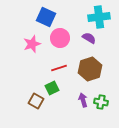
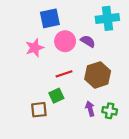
blue square: (46, 17) -> (50, 18), turned -36
purple semicircle: (89, 38) -> (88, 41), moved
brown square: (36, 101) -> (39, 110), turned -35

